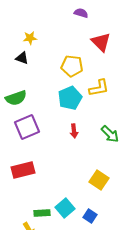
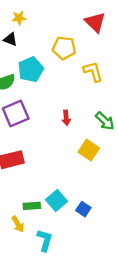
yellow L-shape: (99, 88) -> (93, 72), turned -95
cyan pentagon: (70, 98) -> (31, 69), moved
yellow square: (99, 180) -> (89, 150), moved

